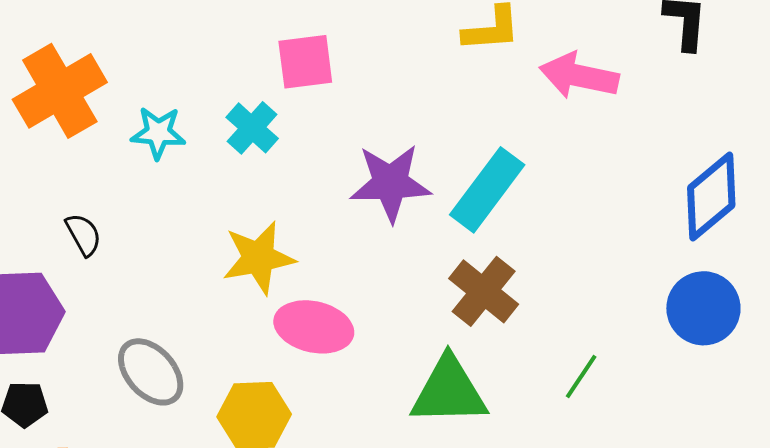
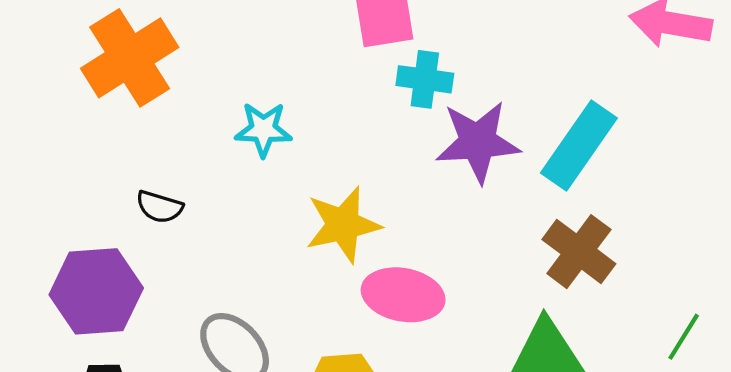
cyan cross: (252, 128) -> (425, 79), moved, turned -32
cyan star: (158, 133) -> (263, 129), moved
black semicircle: (83, 235) -> (159, 207), turned 138

